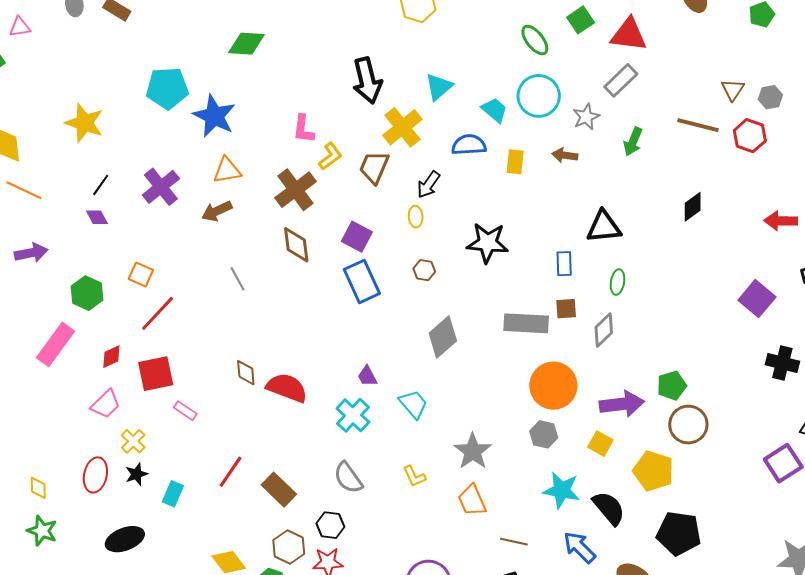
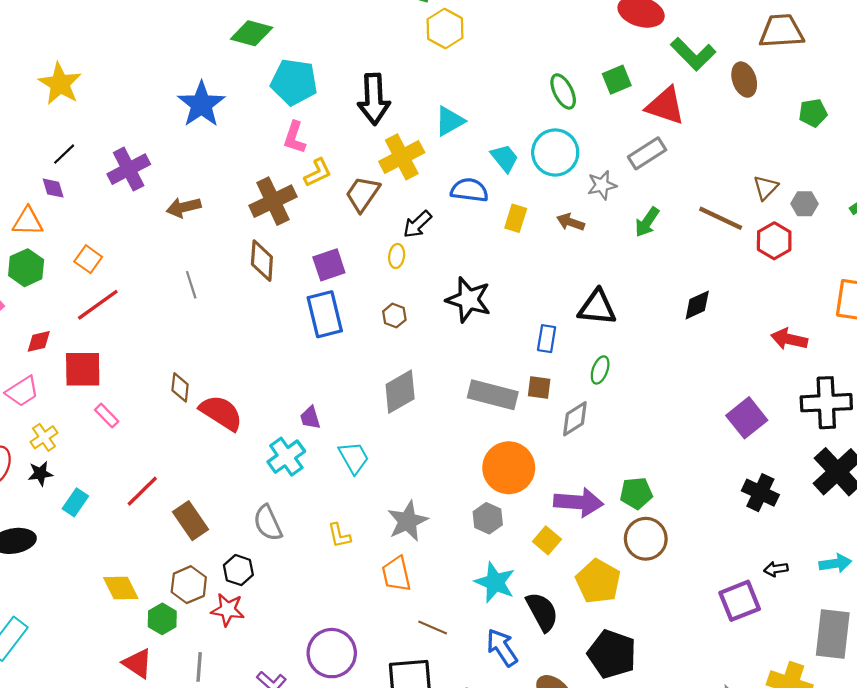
cyan pentagon: (167, 88) -> (294, 82), moved
orange triangle: (227, 170) -> (28, 221), moved
purple square: (357, 237) -> (329, 265), turned 32

